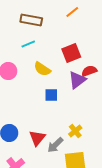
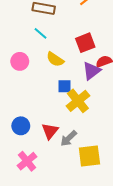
cyan line: (28, 44) -> (41, 33), turned 64
yellow cross: (75, 131) -> (78, 101), moved, size x1.6

